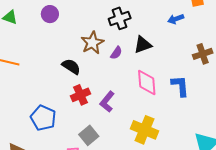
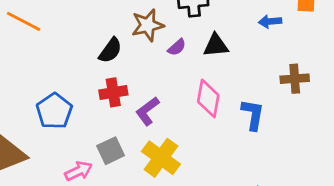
black semicircle: (71, 67) -> (110, 50), turned 78
yellow cross: (145, 130) -> (161, 158), moved

